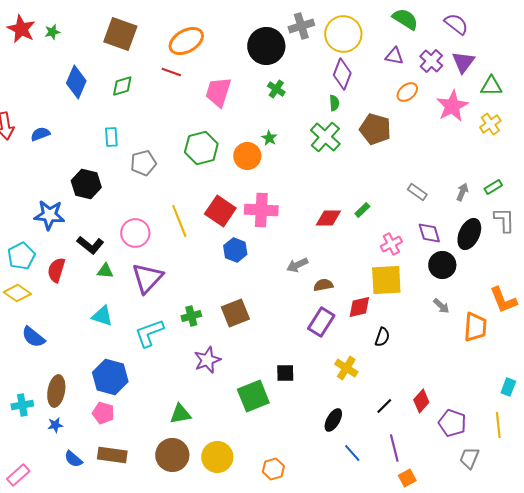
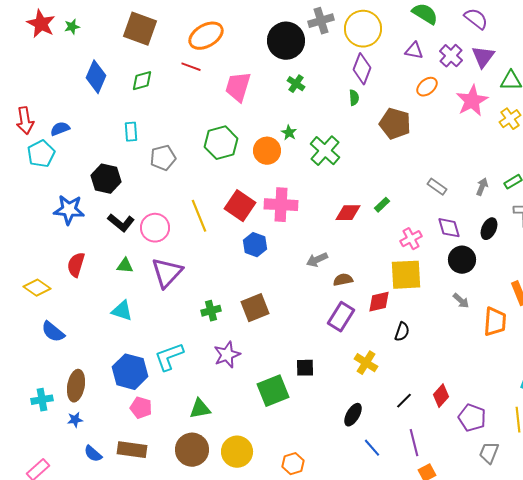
green cross: (325, 137) -> (325, 151), moved
black ellipse: (469, 234) -> (489, 229), size x0.7
black L-shape: (90, 245) -> (121, 223), moved
cyan pentagon: (21, 256) -> (41, 154), moved
cyan L-shape: (149, 333) -> (169, 357), moved
pink pentagon: (103, 413) -> (141, 408), moved

